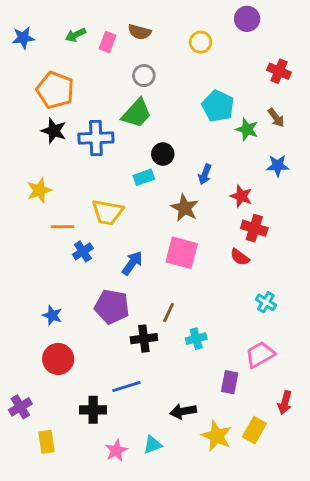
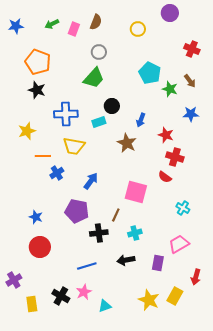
brown semicircle: (140, 32) -> (96, 22), turned -84
blue cross: (96, 138) -> (66, 114), moved
pink square: (182, 253) -> (136, 192), moved
black cross: (93, 410) -> (61, 296), moved, turned 30
black arrow: (183, 411) -> (126, 260), moved
pink star: (116, 451) -> (84, 292), moved

